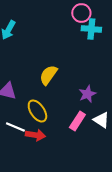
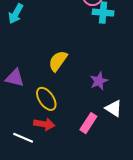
pink rectangle: (77, 121) -> (88, 123), moved
white line: (15, 127) -> (23, 138), moved

